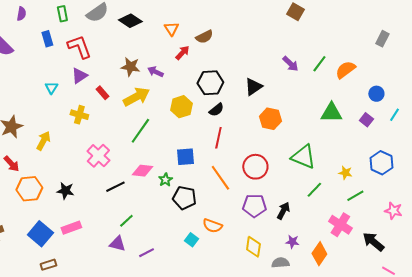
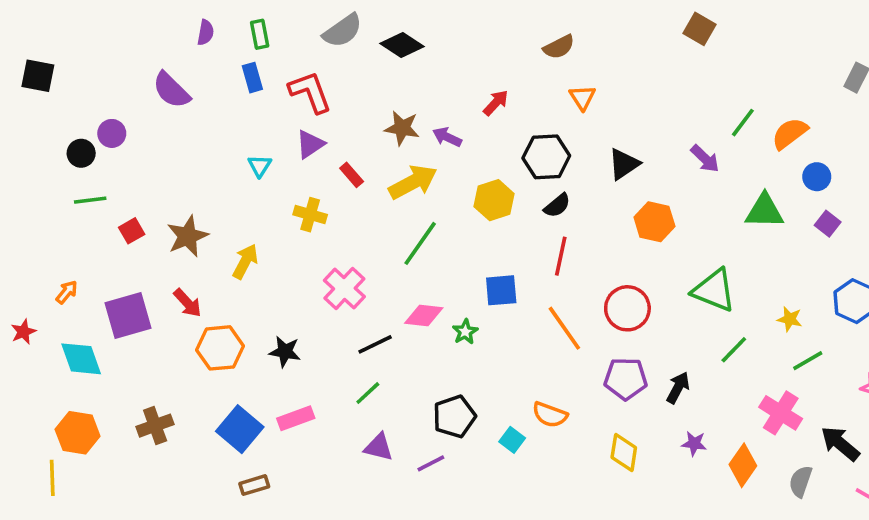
green rectangle: (62, 14) -> (260, 34), moved
orange triangle: (171, 29) -> (582, 97), moved
brown semicircle: (204, 37) -> (559, 47), moved
purple arrow: (290, 64) -> (705, 159), moved
blue circle: (376, 94) -> (817, 177), moved
black pentagon: (184, 198) -> (454, 417), moved, turned -30
green line: (126, 221) -> (368, 393), moved
gray semicircle: (280, 263) -> (801, 481), moved, turned -66

